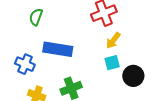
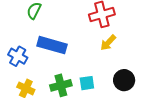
cyan square: (112, 63) -> (87, 83), moved

